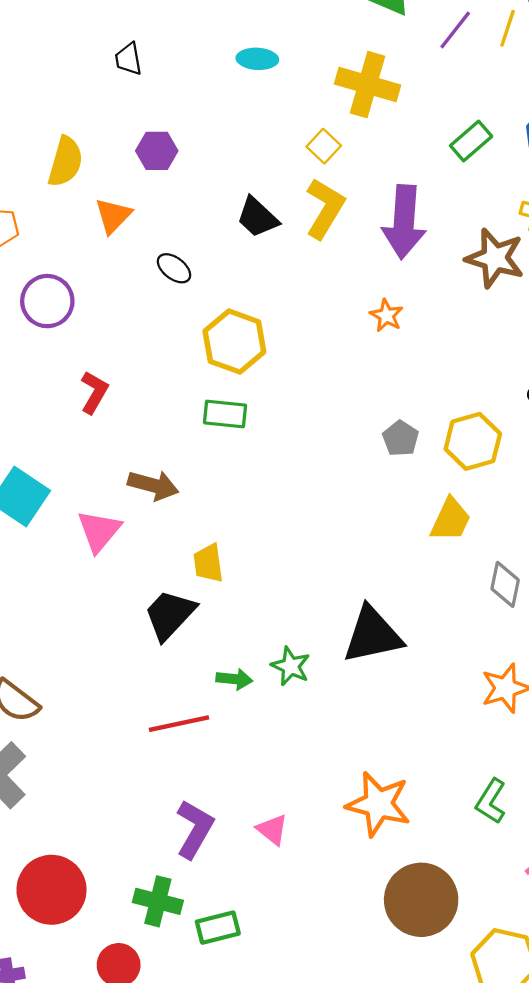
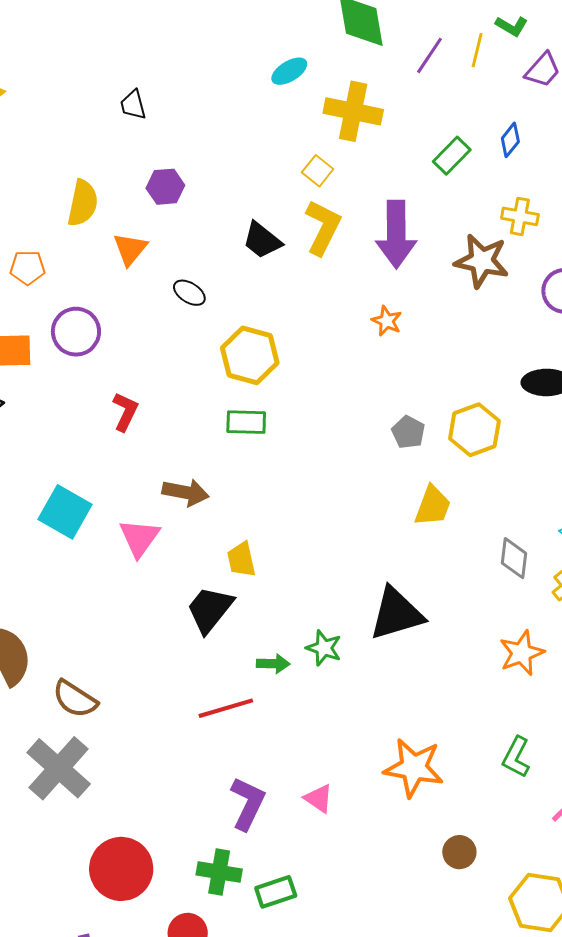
cyan ellipse: (257, 59) -> (289, 71), moved, turned -30
yellow trapezoid: (450, 520) -> (433, 506), moved
brown circle: (421, 900) -> (459, 852), size x0.5

